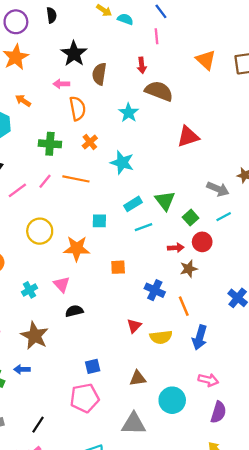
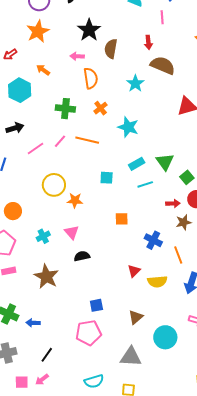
orange star: (77, 248) -> (75, 200), moved, size x0.7
blue arrow: (22, 369) -> (33, 323), moved
brown triangle: (138, 378) -> (136, 317), turned -35

